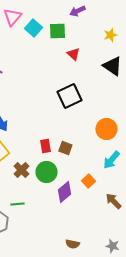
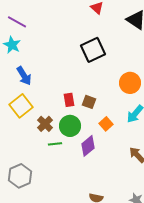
orange square: (88, 181) -> (106, 124), moved
green line: (17, 204) -> (55, 144), moved

